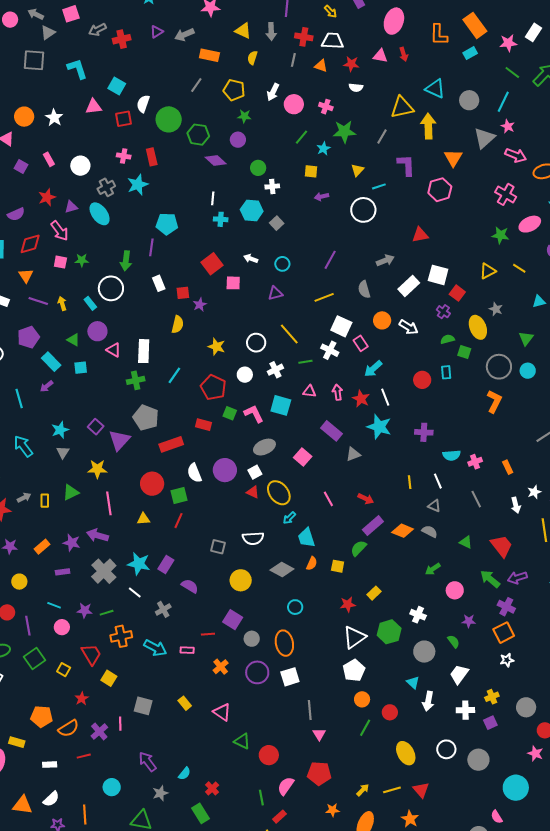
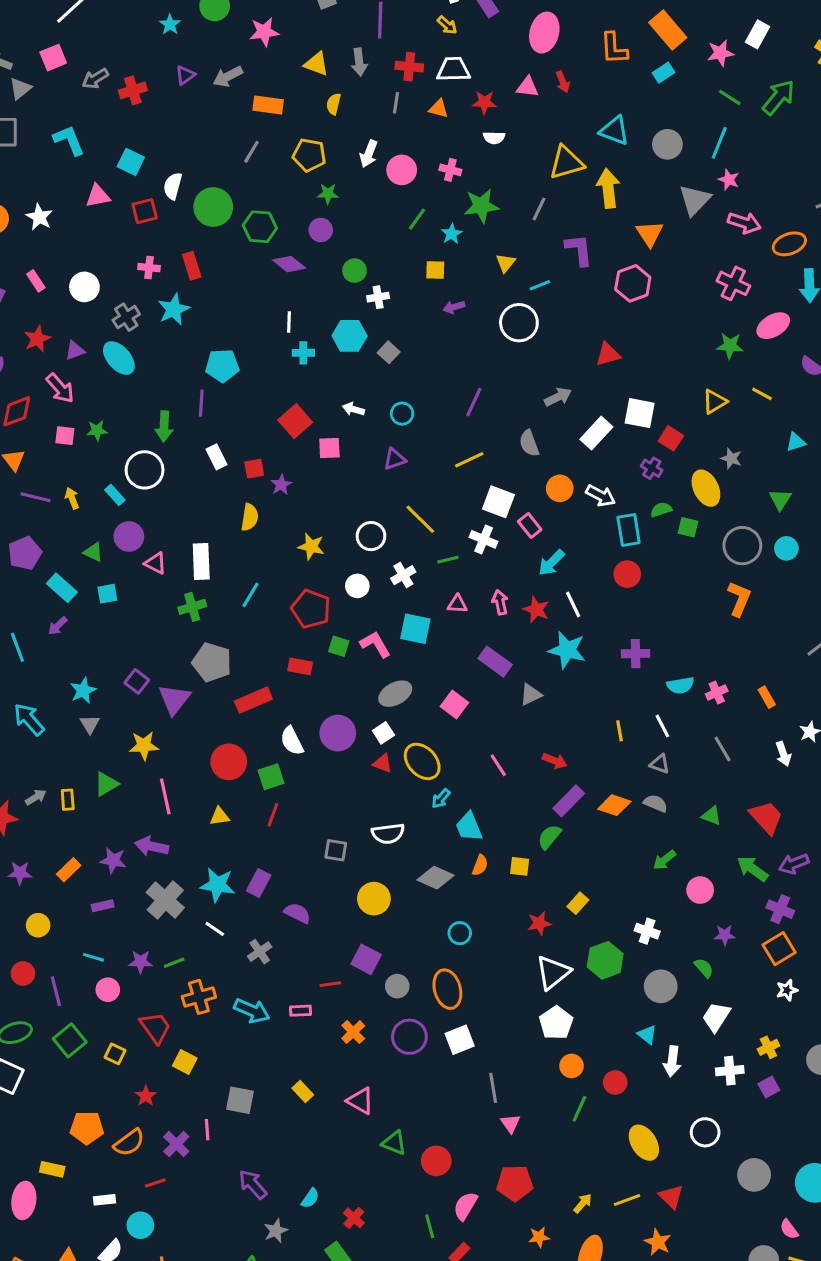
cyan rectangle: (446, 372) -> (629, 530), moved, size x1.5
gray circle: (478, 760) -> (754, 1175), moved
cyan circle: (112, 787) -> (140, 1225), moved

